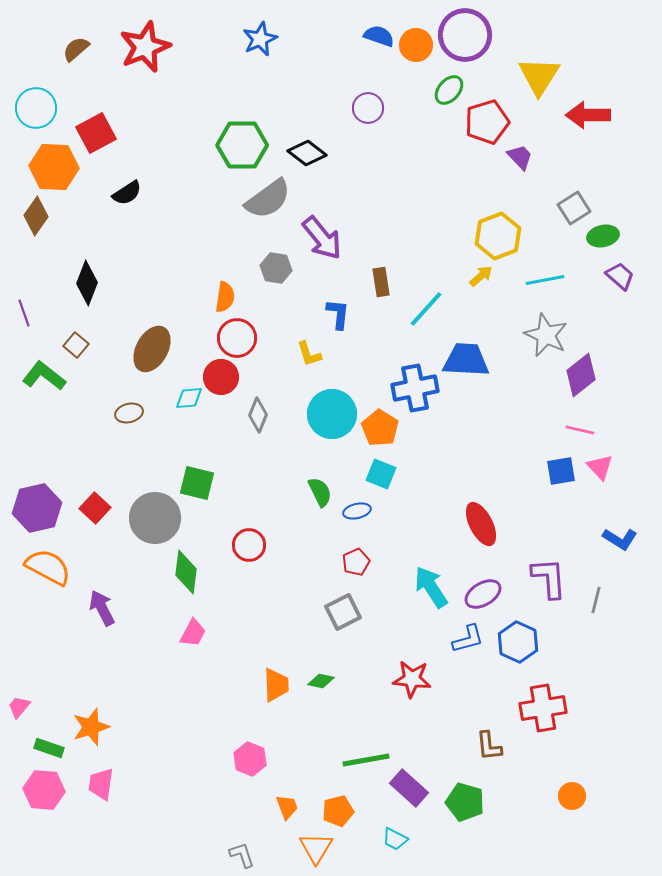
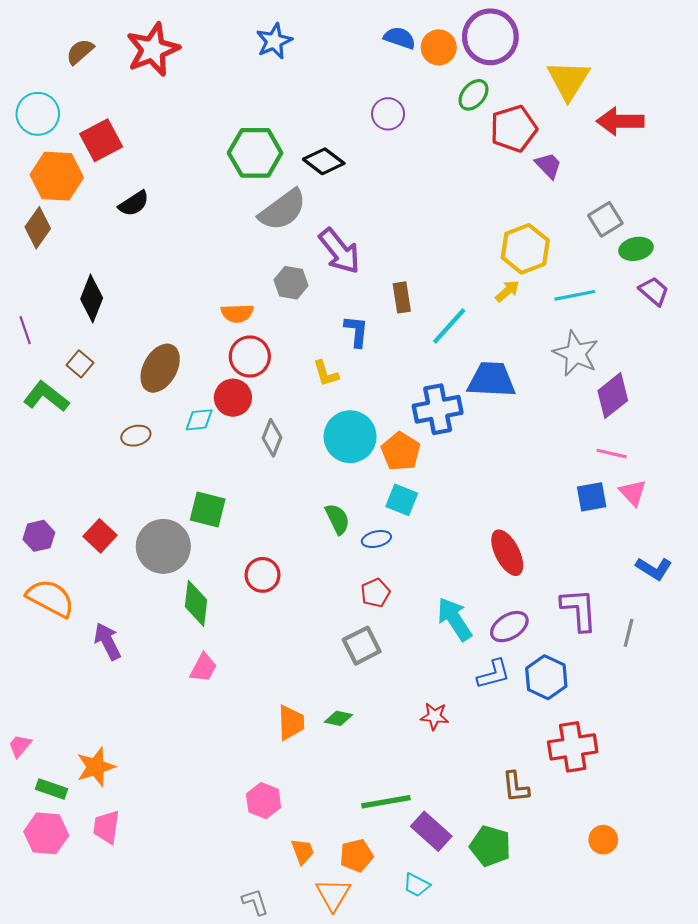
orange semicircle: (225, 297) -> (237, 313), turned 80
purple hexagon: (37, 508) -> (39, 536), size x0.6
red star: (412, 679) -> (434, 716), size x0.7

